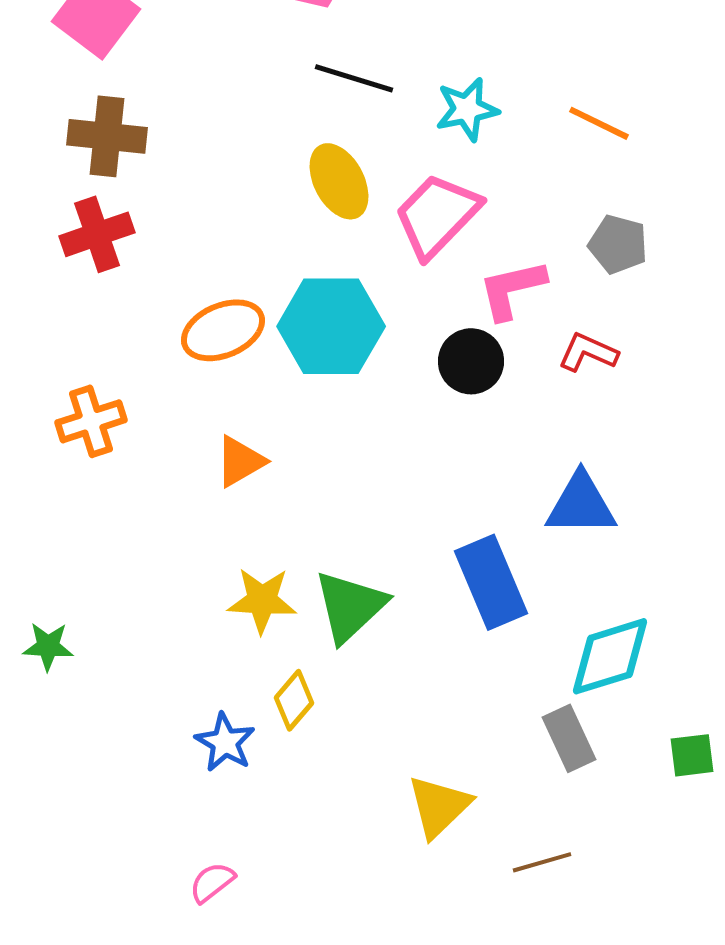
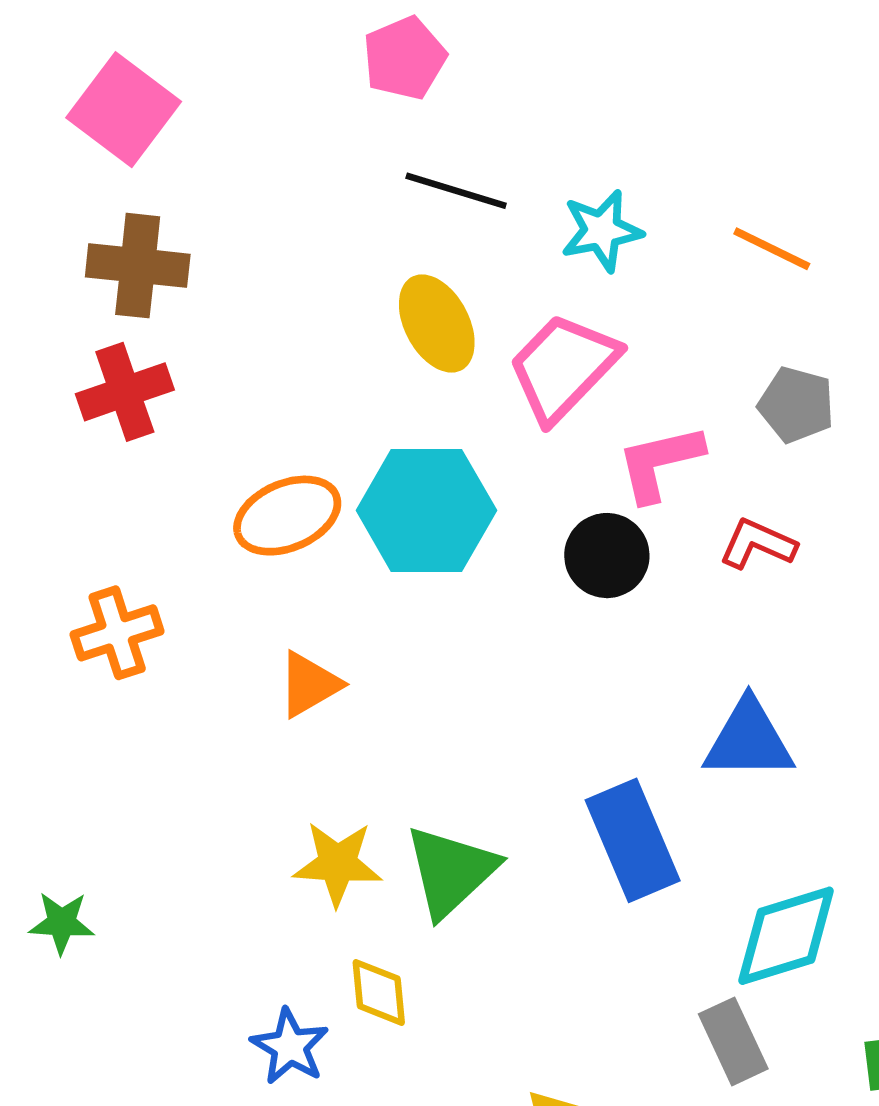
yellow diamond: (294, 700) -> (379, 992), turned -46

